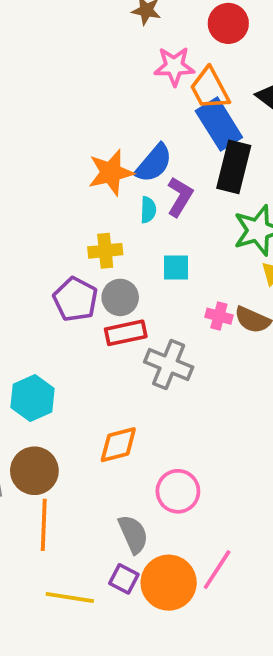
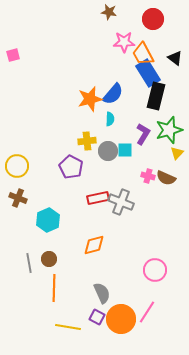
purple L-shape: (180, 197) -> (143, 134), moved
gray circle: (120, 297) -> (108, 151), moved
red rectangle: (126, 333) -> (98, 198), moved
brown circle: (34, 471) -> (49, 259), size x0.6
pink circle: (178, 491) -> (155, 270), moved

